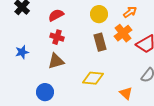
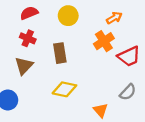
yellow circle: (99, 14) -> (68, 16), moved
brown rectangle: (100, 42) -> (60, 53), moved
brown triangle: (56, 61) -> (24, 66), turned -36

